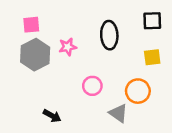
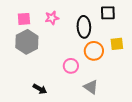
black square: (152, 21) -> (108, 13), moved
pink star: (68, 47) -> (52, 18), moved
orange circle: (138, 91) -> (94, 51), moved

